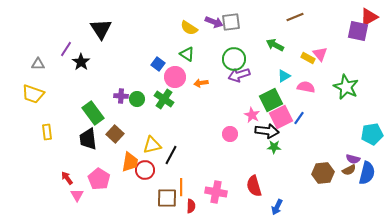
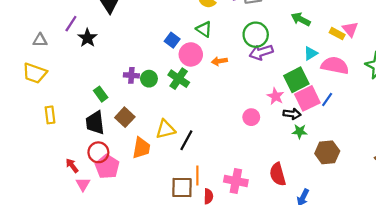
pink semicircle: (306, 87) -> (335, 65), size x1.4
green rectangle: (93, 113) -> (101, 94), size x0.6
black arrow: (267, 131) -> (292, 114), size x0.7
red circle: (145, 170) -> (98, 152), moved
brown hexagon: (323, 173) -> (327, 152), moved

